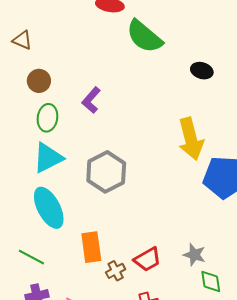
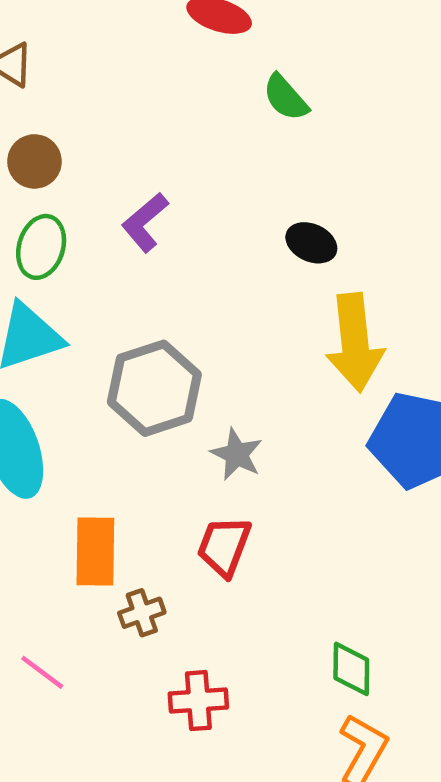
green semicircle: (144, 36) -> (286, 98), size x0.6
black ellipse: (202, 71) -> (311, 243), moved
gray star: (194, 255) -> (237, 454), moved
red trapezoid: (147, 259) -> (224, 546), moved, turned 132

